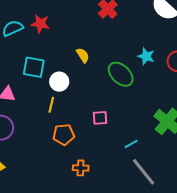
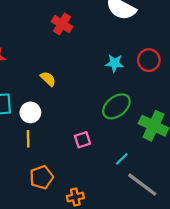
green ellipse: (121, 74) -> (116, 106), moved, turned -68
orange pentagon: (64, 135) -> (41, 177), moved

